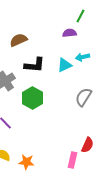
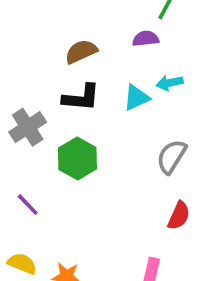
brown semicircle: (18, 40) -> (81, 52), moved
red semicircle: (88, 145) -> (179, 216), moved

